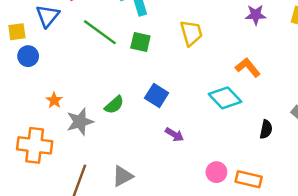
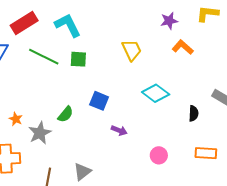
yellow trapezoid: (191, 33) -> (132, 50), moved
orange L-shape: (248, 67) -> (183, 47), moved
orange rectangle: (249, 179) -> (206, 153), moved

